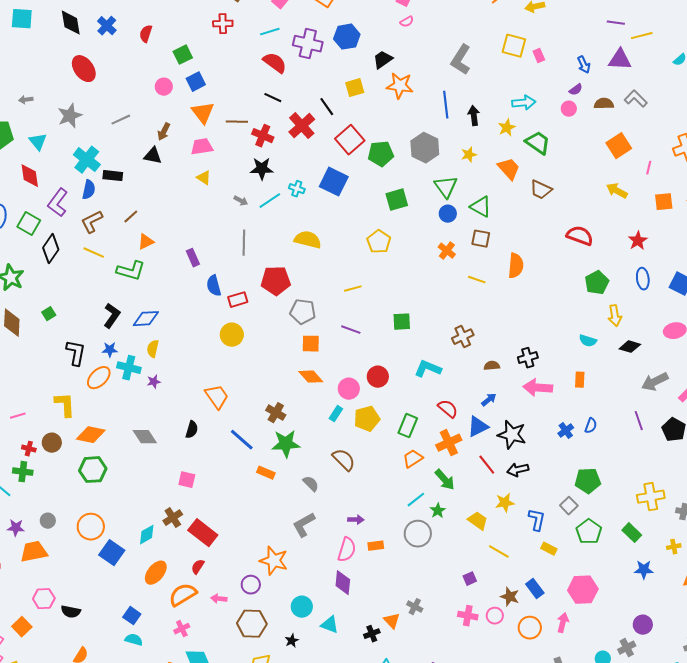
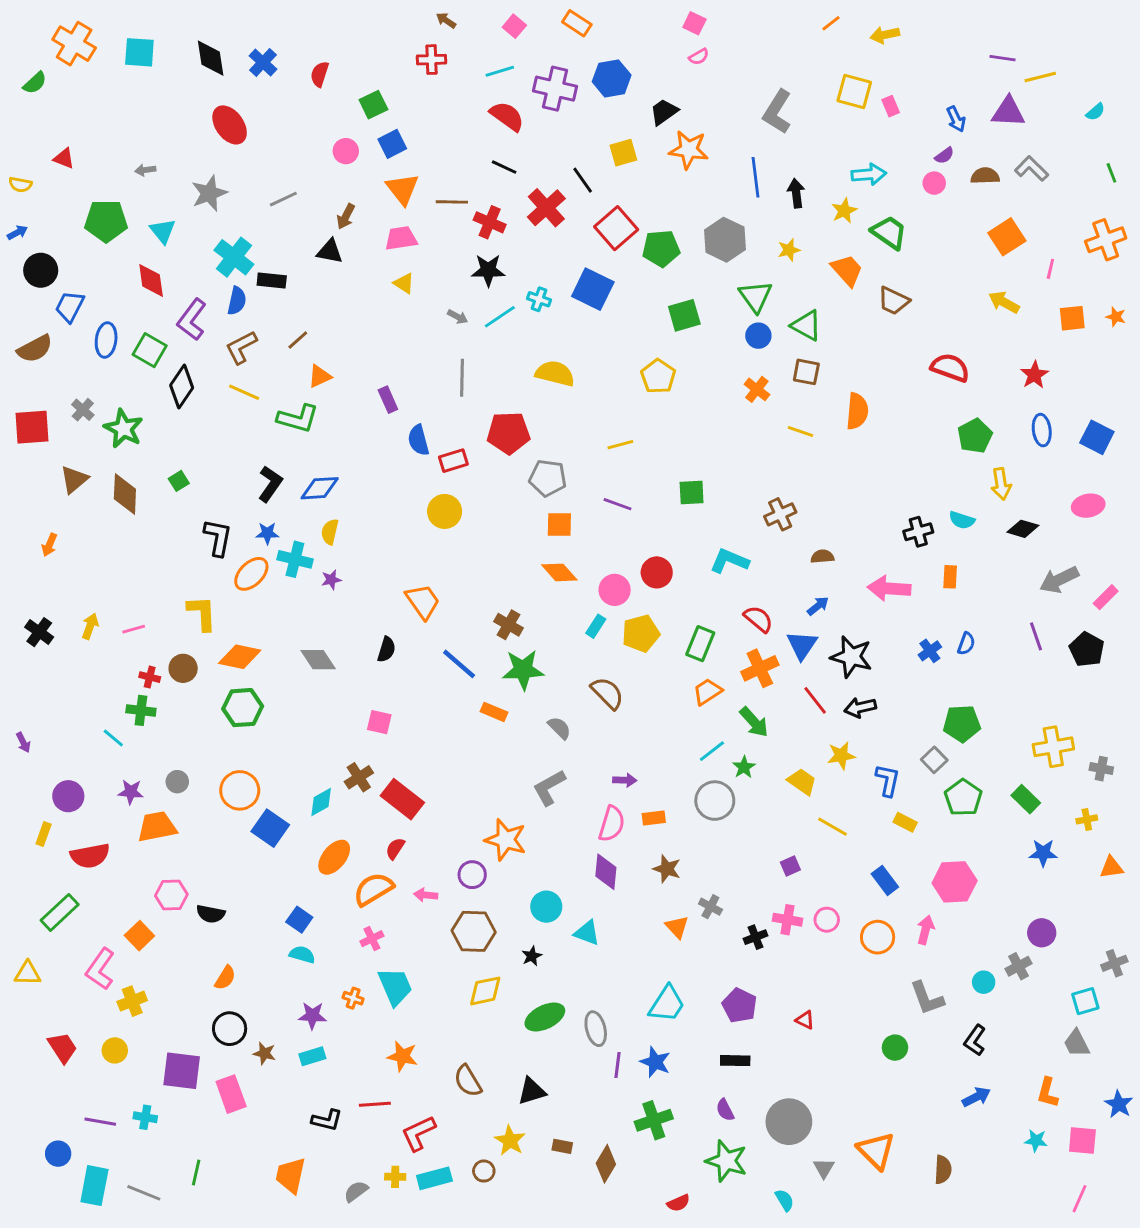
black cross: (528, 358) -> (918, 532), moved
blue triangle: (478, 427) -> (802, 645), turned -30
brown star: (510, 597) -> (667, 869), moved
black cross: (372, 634) -> (756, 937), moved

